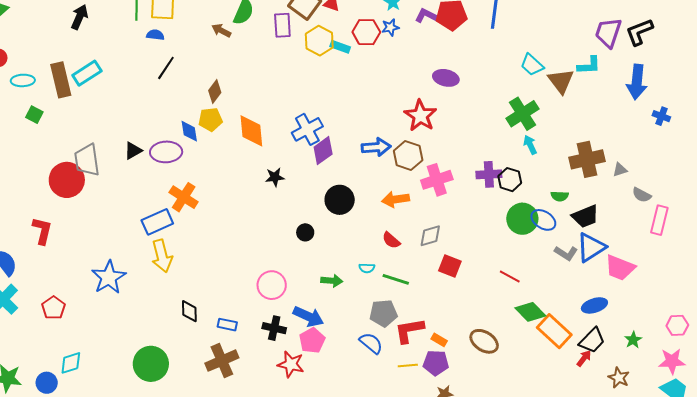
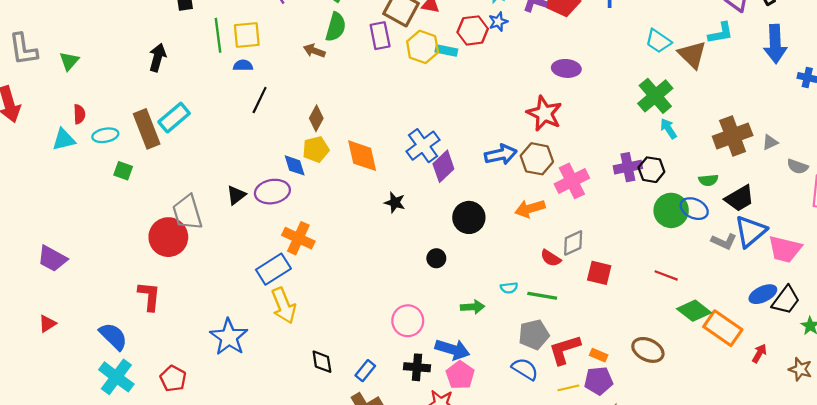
black star: (275, 177) -> (395, 203), turned 30
red semicircle: (391, 240) -> (551, 258), moved
blue rectangle: (227, 325) -> (365, 371), turned -54
black trapezoid: (592, 340) -> (786, 300), moved

